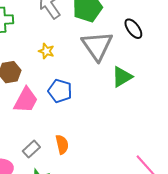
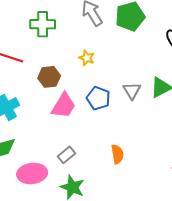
gray triangle: (97, 46) -> (132, 91), moved, size x0.6
orange semicircle: (62, 144) -> (117, 154), moved

